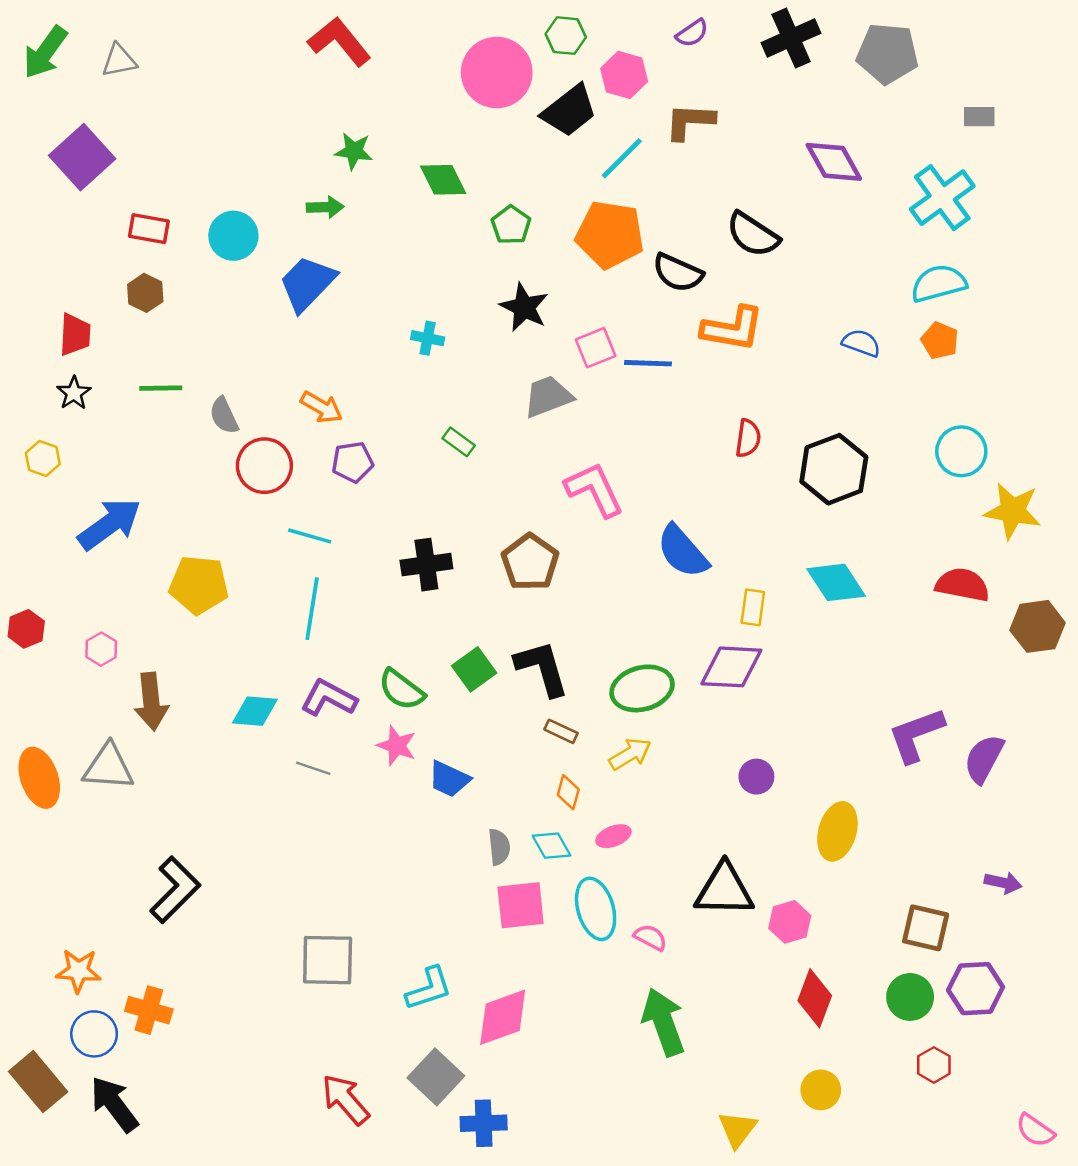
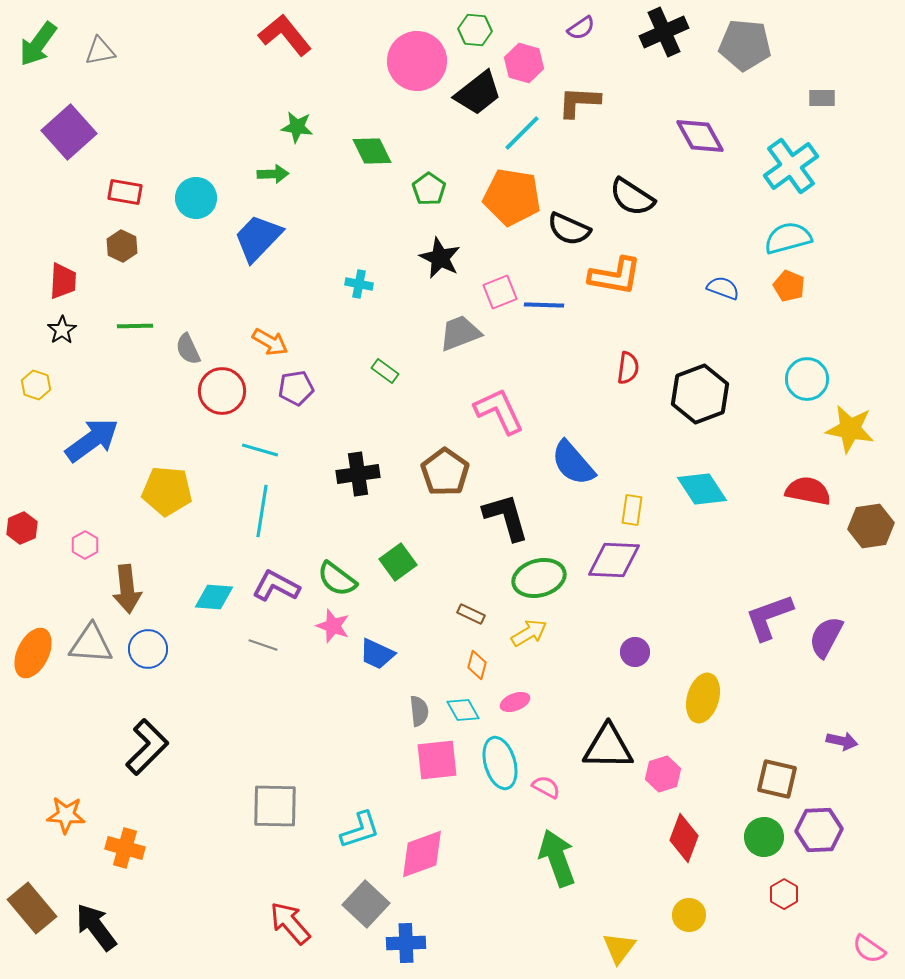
black L-shape: (542, 668) -> (506, 517), moved
orange ellipse: (39, 778) -> (33, 653), turned 45
blue circle: (94, 1034) -> (148, 649), moved

